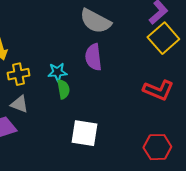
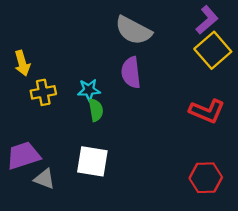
gray triangle: (19, 104) -> (44, 179), moved
white square: (84, 133) -> (92, 161), moved

